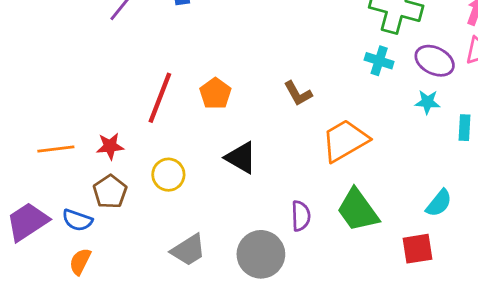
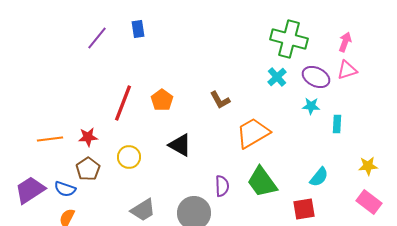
cyan cross: (379, 61) -> (277, 77), turned 30

